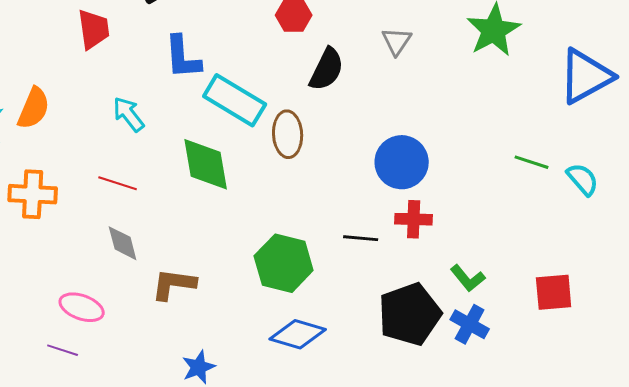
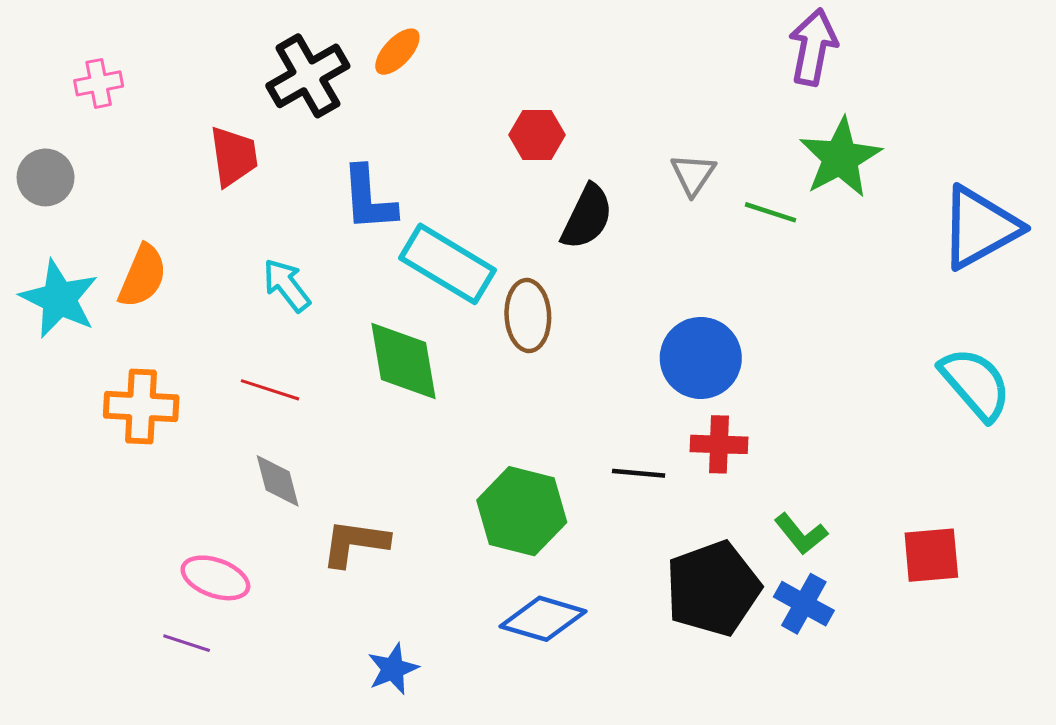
green line: (532, 162) -> (771, 212), moved
cyan semicircle: (583, 179) -> (975, 384), size x1.5

